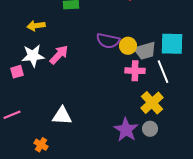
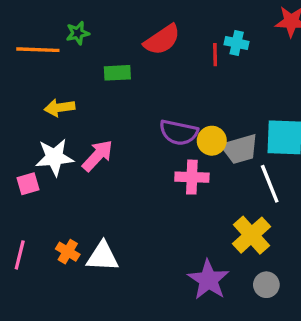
pink cross: (135, 71) -> (192, 177), moved
pink line: (12, 115) -> (20, 255), turned -54
gray circle: (150, 129) -> (266, 285), moved
orange cross: (41, 145) -> (68, 252), moved

